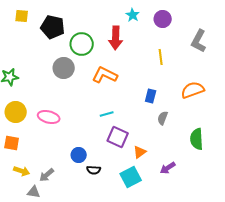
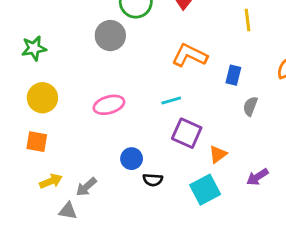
orange L-shape: (105, 75) -> (190, 55), moved
pink ellipse: (49, 117) -> (109, 105), moved, turned -30
yellow arrow: (22, 171) -> (51, 181), turned -42

